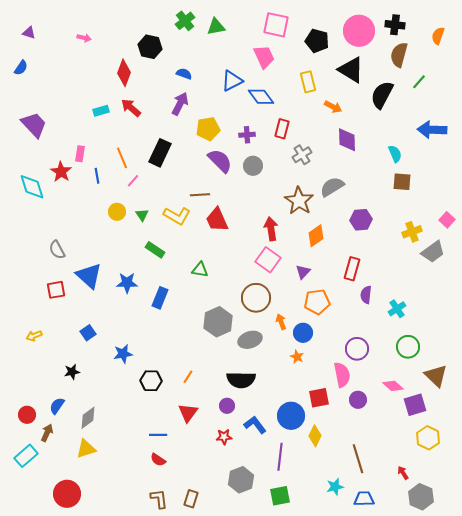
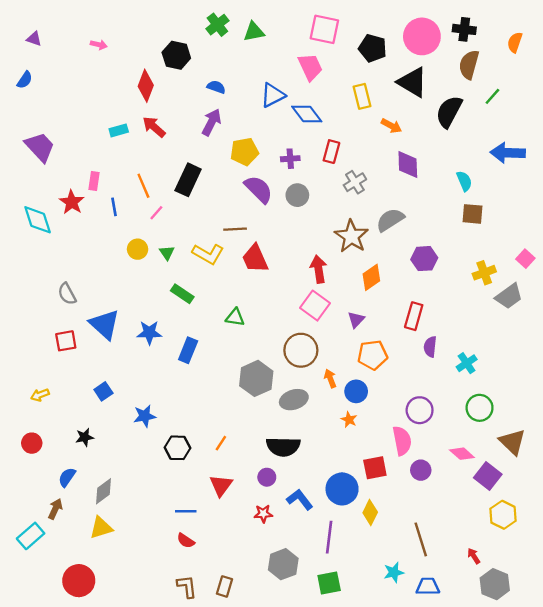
purple square: (415, 405) -> (488, 476), turned -35
red circle: (27, 415) -> (32, 443), moved

